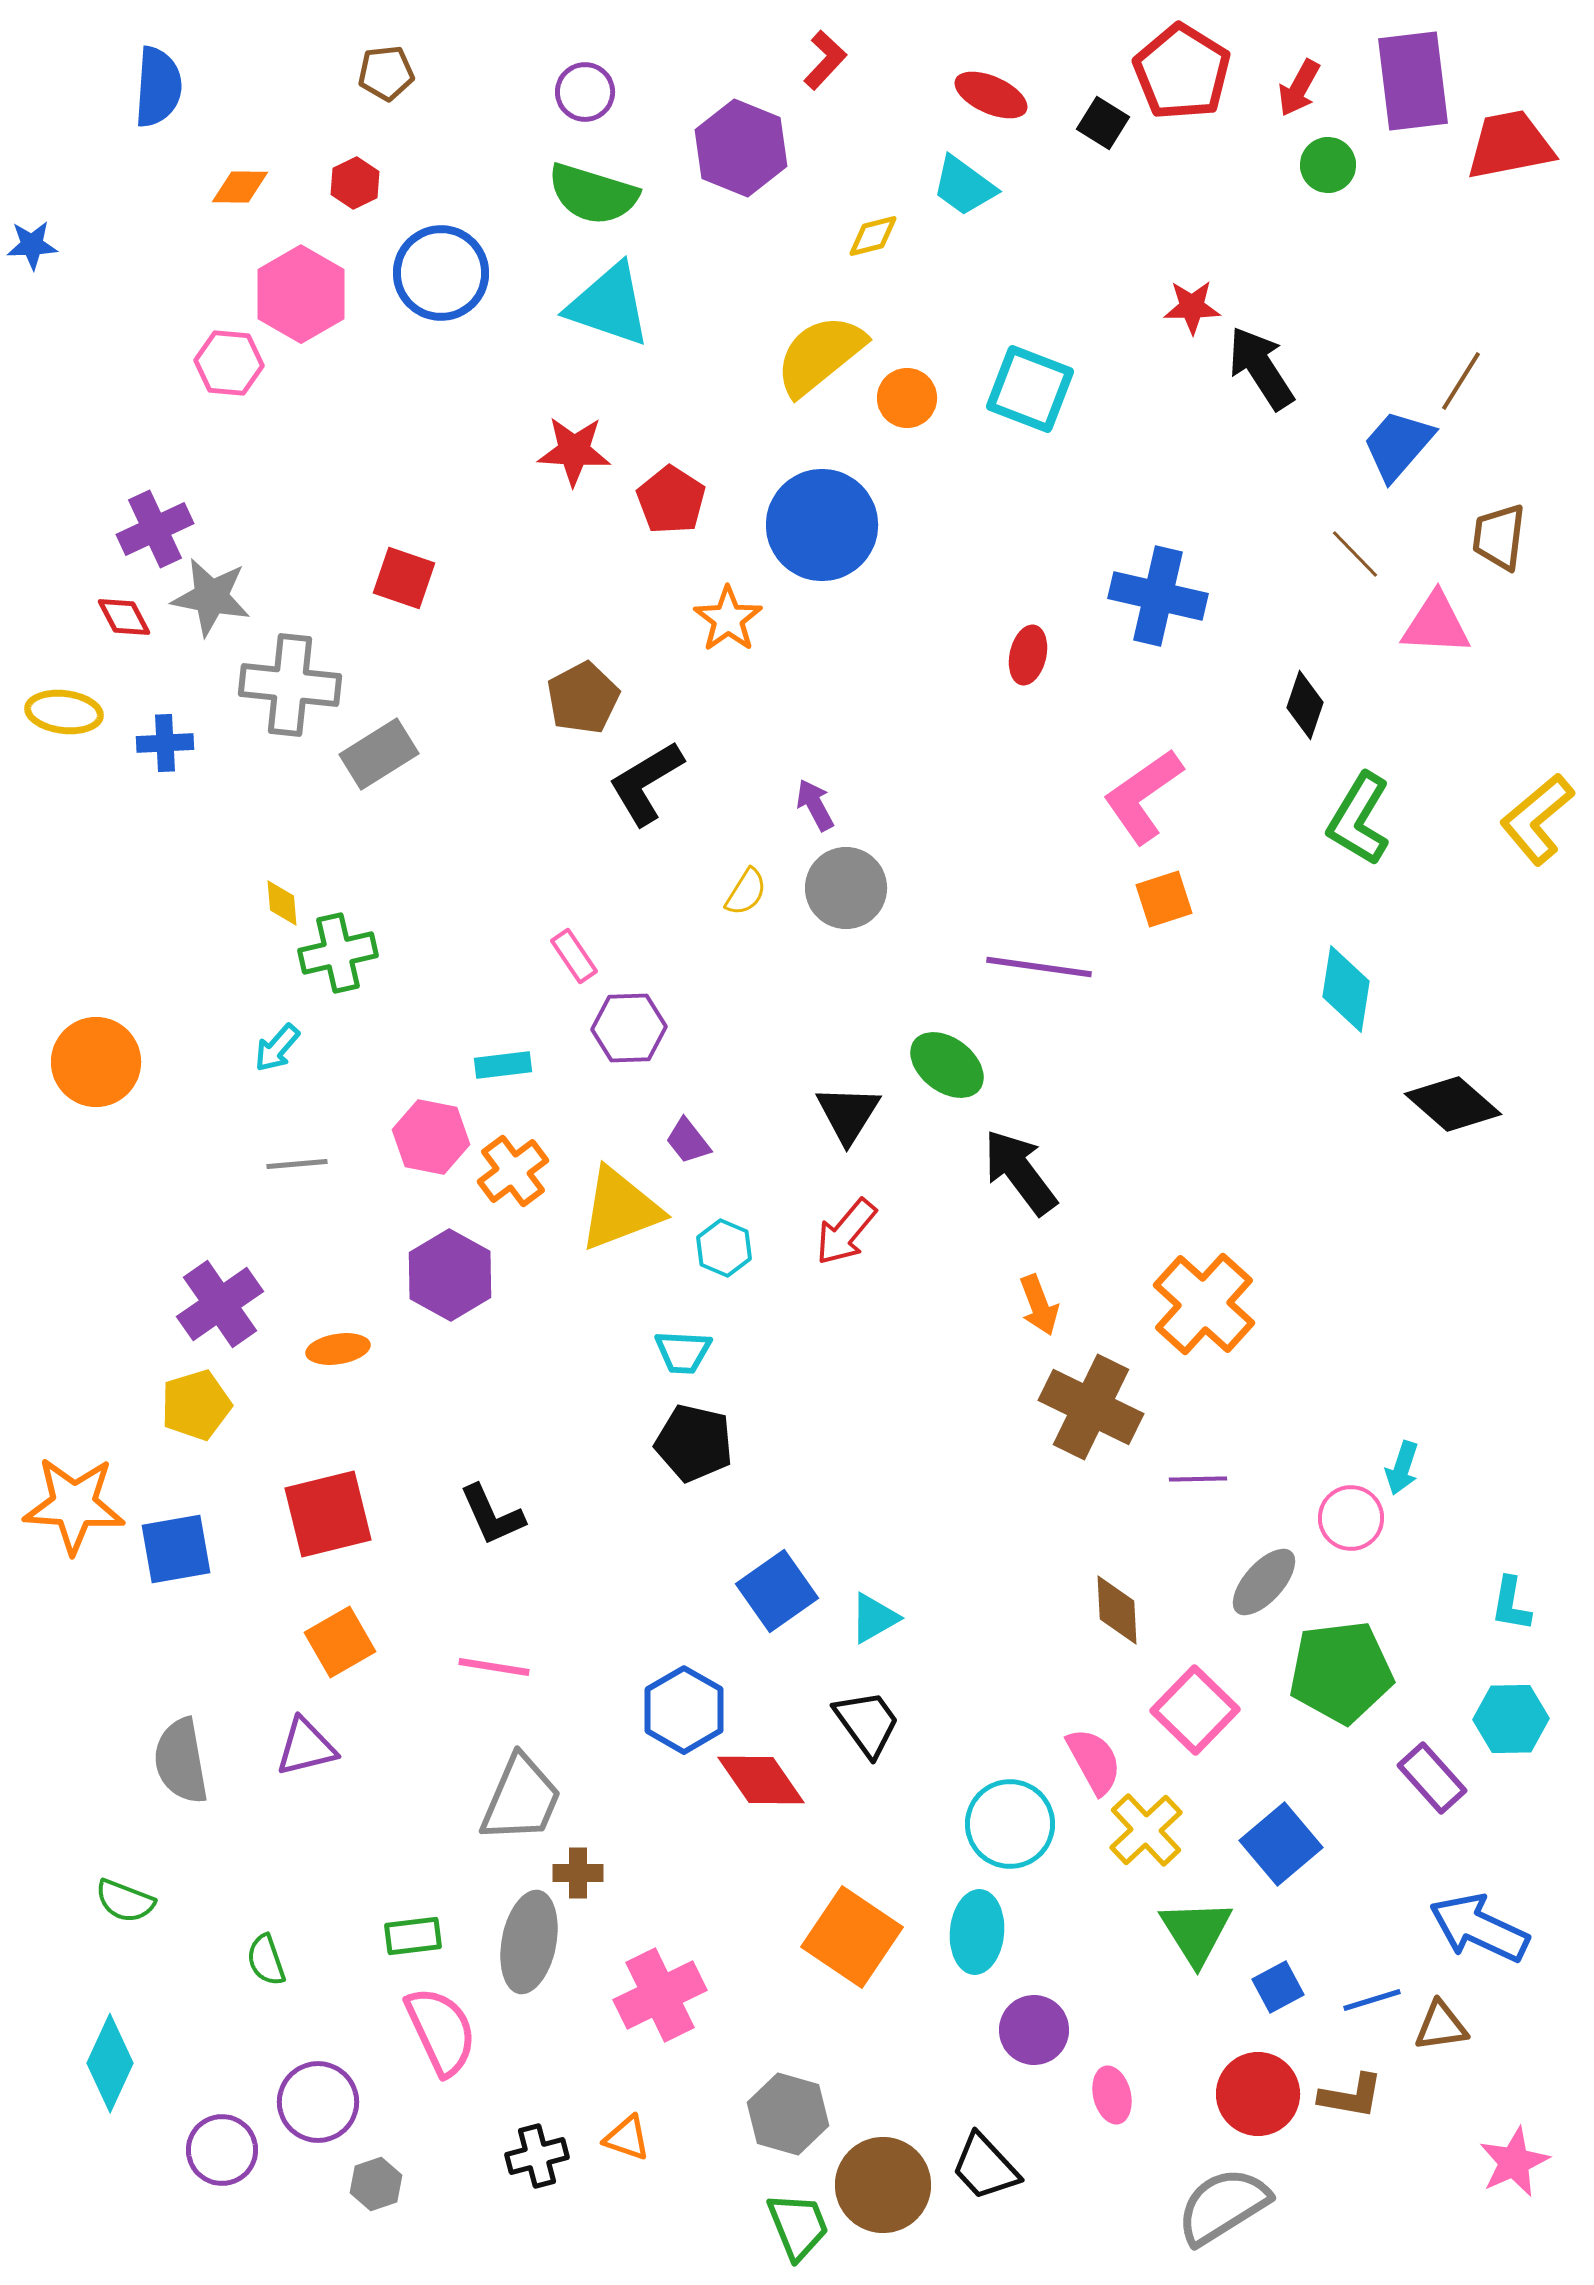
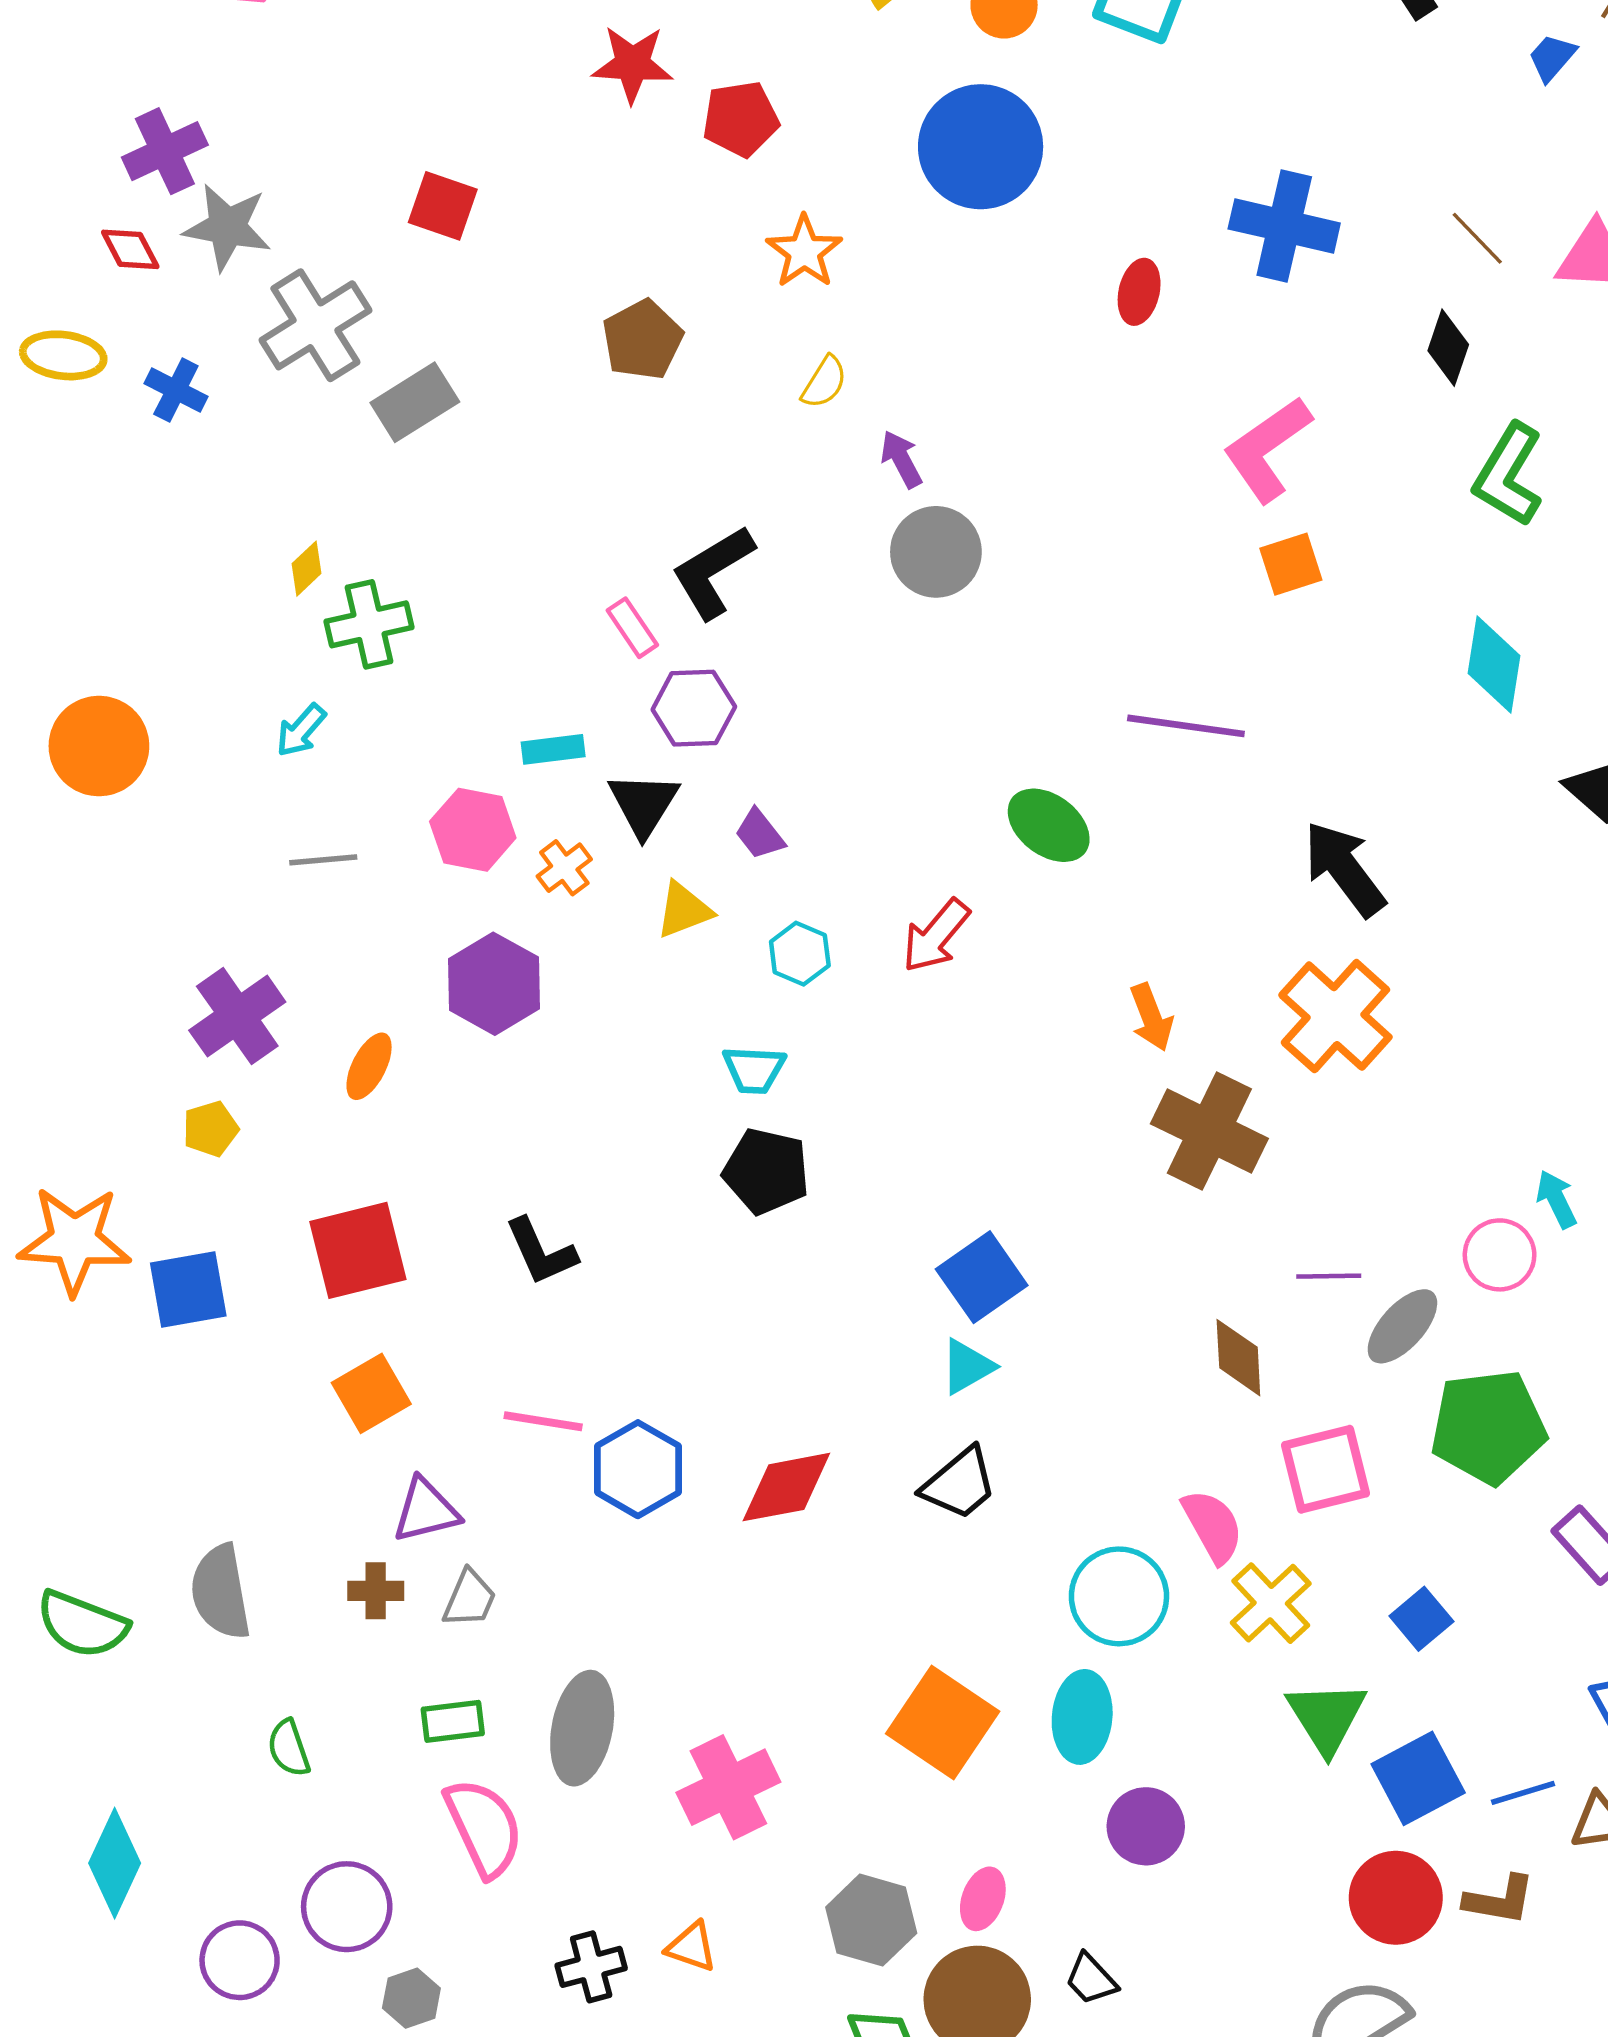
blue trapezoid: (1398, 445) -> (1552, 57), size x0.6
red pentagon: (671, 500) -> (741, 119), turned 30
blue circle: (822, 525) -> (981, 147), moved
brown line: (1355, 554) -> (1477, 238), moved
gray cross: (290, 685) -> (315, 325), turned -38
blue cross: (165, 743) -> (176, 390), turned 30
black L-shape: (646, 783) -> (713, 572), moved
yellow semicircle: (746, 892) -> (824, 382), moved
yellow diamond: (282, 903) -> (307, 569), turned 51
purple line: (1039, 967) -> (1186, 726), moved
green ellipse: (947, 1065) -> (1049, 825), moved
black triangle: (848, 1114) -> (644, 804), moved
orange cross: (513, 1171) -> (564, 868), size x0.7
black arrow: (1020, 1172) -> (1344, 869), moved
yellow triangle: (620, 1209) -> (684, 910), size x0.6
orange ellipse: (338, 1349) -> (369, 1066), turned -54
yellow pentagon: (196, 1405) -> (211, 1129), size x0.7
cyan arrow: (1402, 1468) -> (1556, 1199), turned 136
purple line: (1198, 1479) -> (1329, 1276), moved
blue square: (777, 1591) -> (982, 1277), moved
blue hexagon: (684, 1710) -> (638, 1469), moved
pink square: (1195, 1710) -> (1325, 1469), turned 32
black trapezoid: (867, 1723) -> (959, 1484), turned 86
purple triangle: (306, 1747) -> (426, 1510), moved
gray semicircle: (181, 1761) -> (221, 1592), moved
red diamond: (761, 1780) -> (786, 1487), moved, turned -66
gray trapezoid: (521, 1799) -> (469, 1599), moved, size x0.6
blue square: (1281, 1844) -> (1421, 1619), size x0.7
brown cross: (578, 1873) -> (376, 1591), moved
green semicircle: (125, 1901) -> (82, 1624), moved, size x1.4
blue square: (1278, 1987) -> (1418, 1778), size x1.6
pink ellipse: (1112, 2095) -> (983, 1899), moved, turned 34
black trapezoid: (985, 2167) -> (1091, 1979), size x0.7

